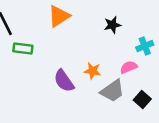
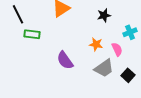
pink semicircle: (129, 67) -> (117, 49), turned 88
orange star: (93, 71) -> (96, 44), moved

